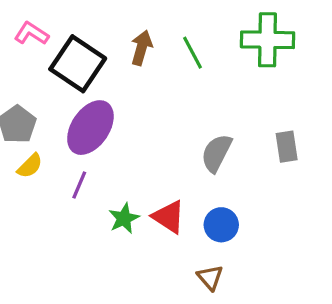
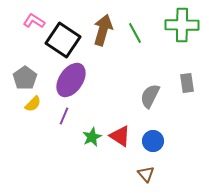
brown arrow: (142, 48) -> (103, 30), size x1.4
gray rectangle: (287, 147) -> (187, 83), moved

